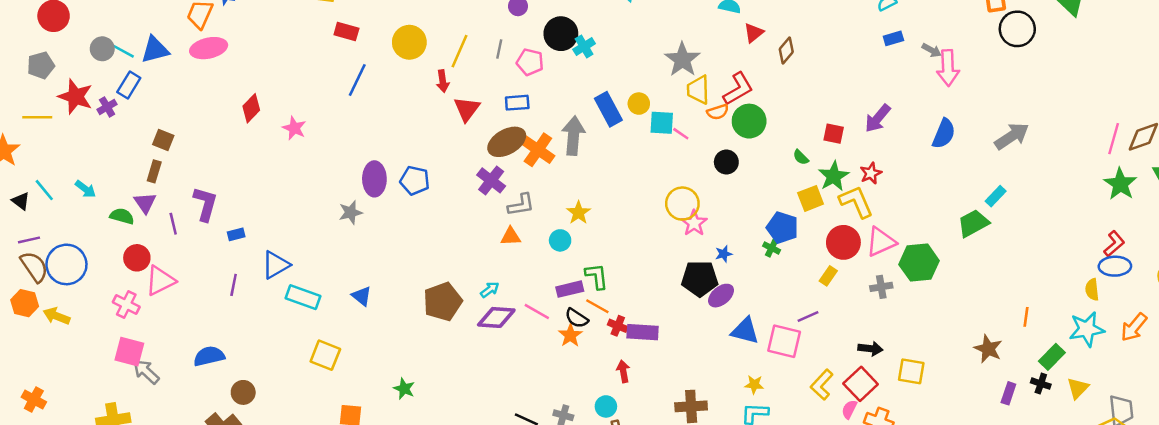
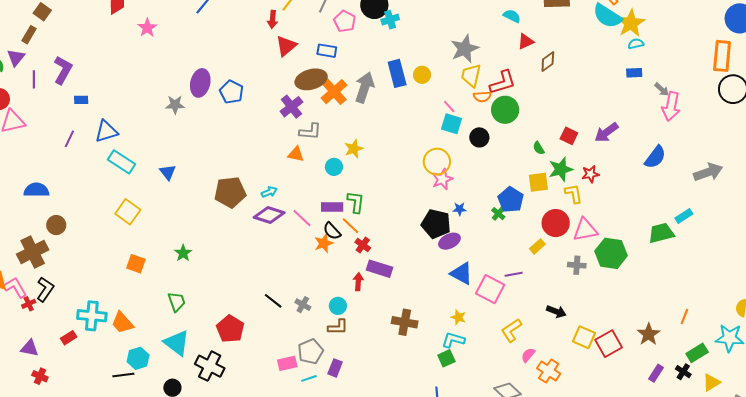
cyan square: (662, 123) -> (452, 124), moved
yellow L-shape: (856, 202) -> (574, 194), size x0.7
purple rectangle: (643, 332) -> (380, 269), moved
red square: (861, 384) -> (609, 344), moved

